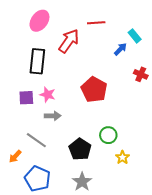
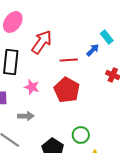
red line: (96, 23) -> (69, 60), moved
pink star: (48, 95) -> (32, 87), moved

